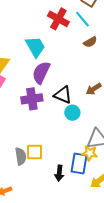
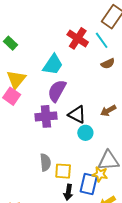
cyan trapezoid: (35, 47) -> (53, 65), turned 60
yellow square: (35, 152) -> (63, 171), moved
gray semicircle: (21, 156) -> (45, 162), moved

